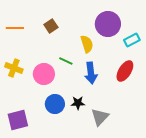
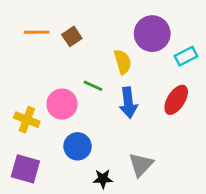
orange line: (15, 28) -> (37, 32), moved
yellow cross: (14, 68) -> (27, 120), moved
black star: (78, 103) -> (103, 179), moved
purple square: (18, 120) -> (25, 169), turned 30

